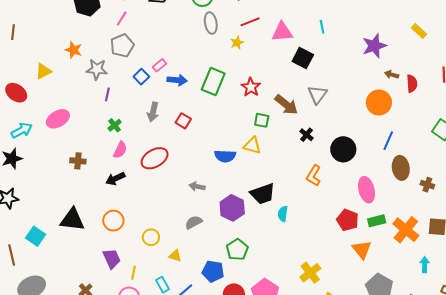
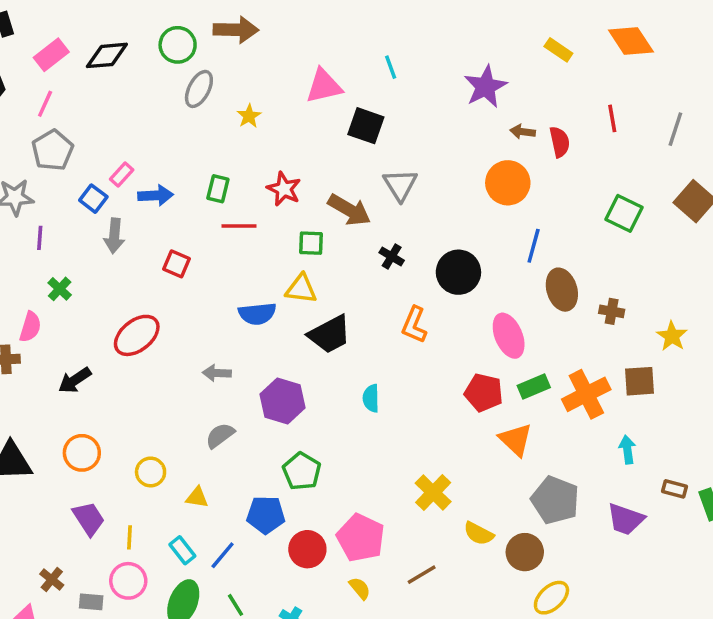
red line: (250, 22) -> (239, 226), moved, turned 30
gray ellipse: (211, 23) -> (199, 89), turned 45
green rectangle: (213, 82) -> (218, 189), size x0.6
gray arrow: (153, 112) -> (114, 236), moved
pink semicircle: (120, 150) -> (30, 327), moved
black trapezoid: (263, 194) -> (330, 334), moved
orange cross: (406, 230) -> (586, 394), turned 32

